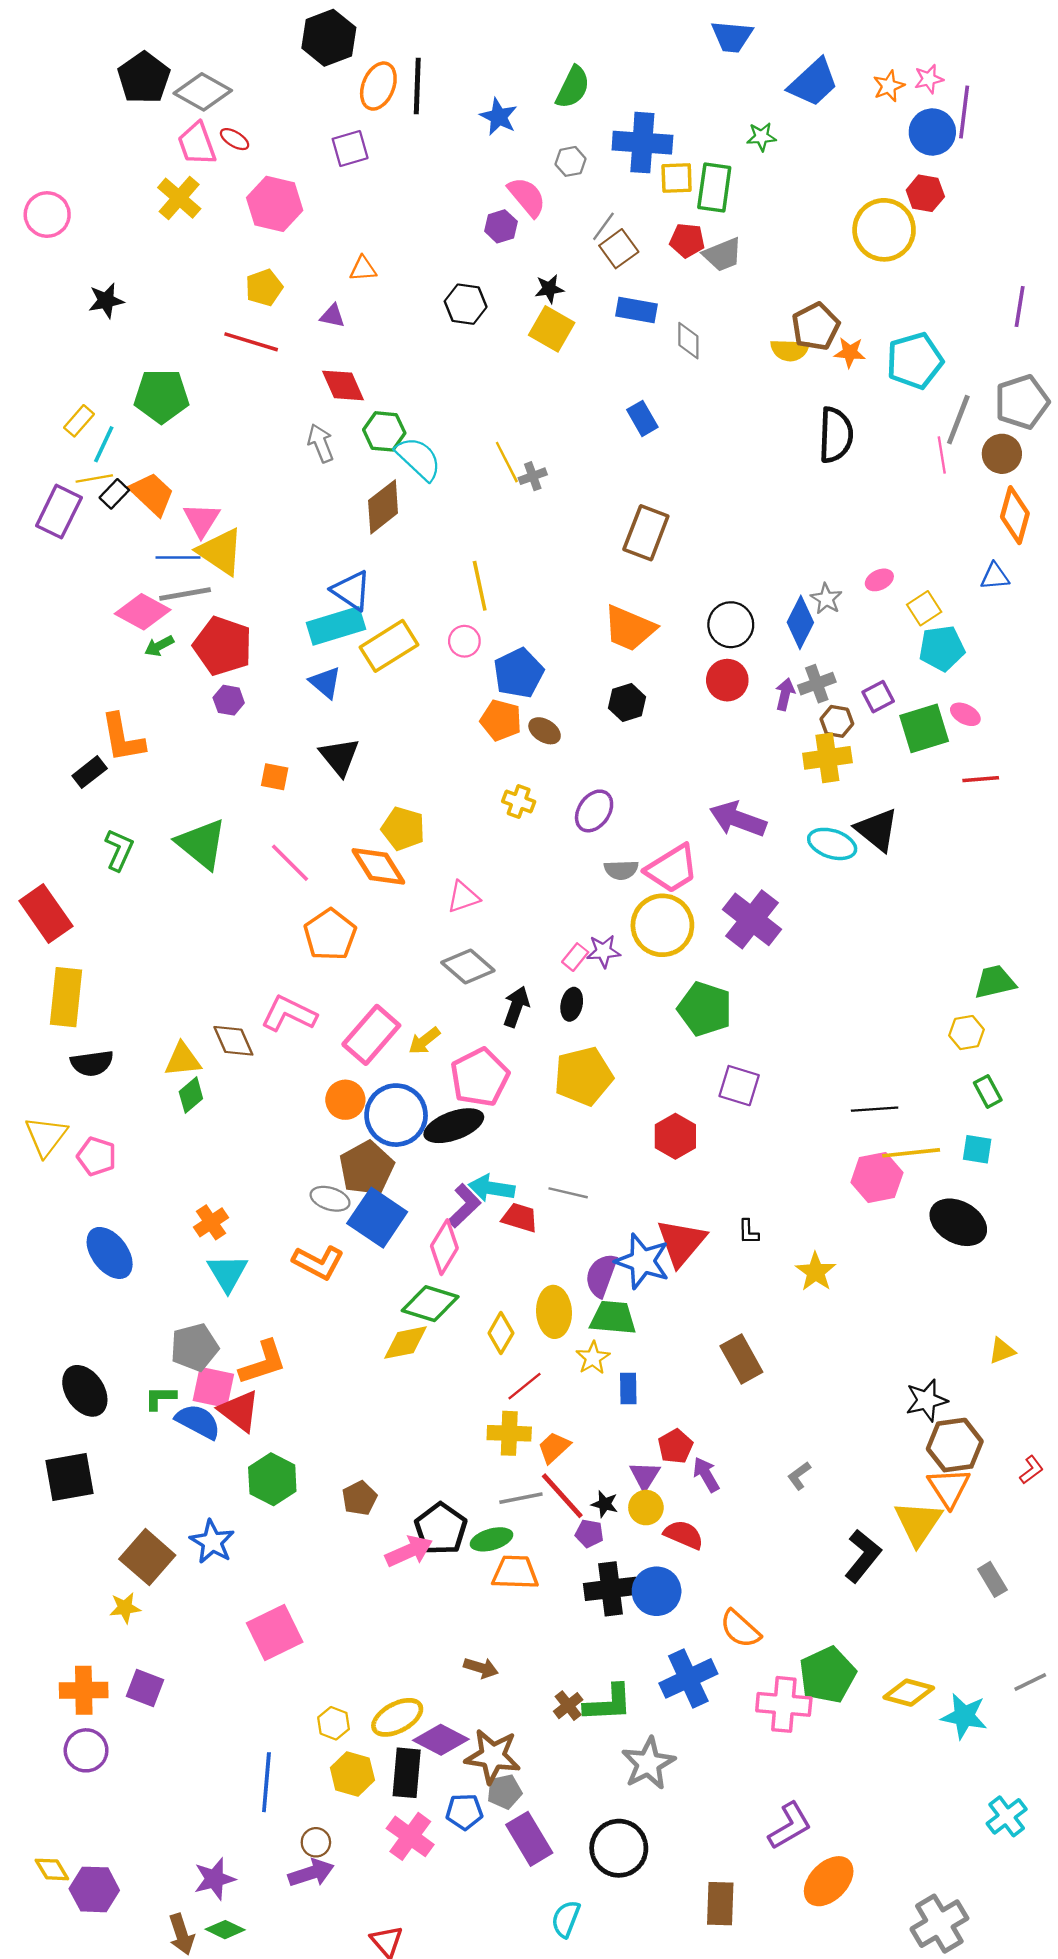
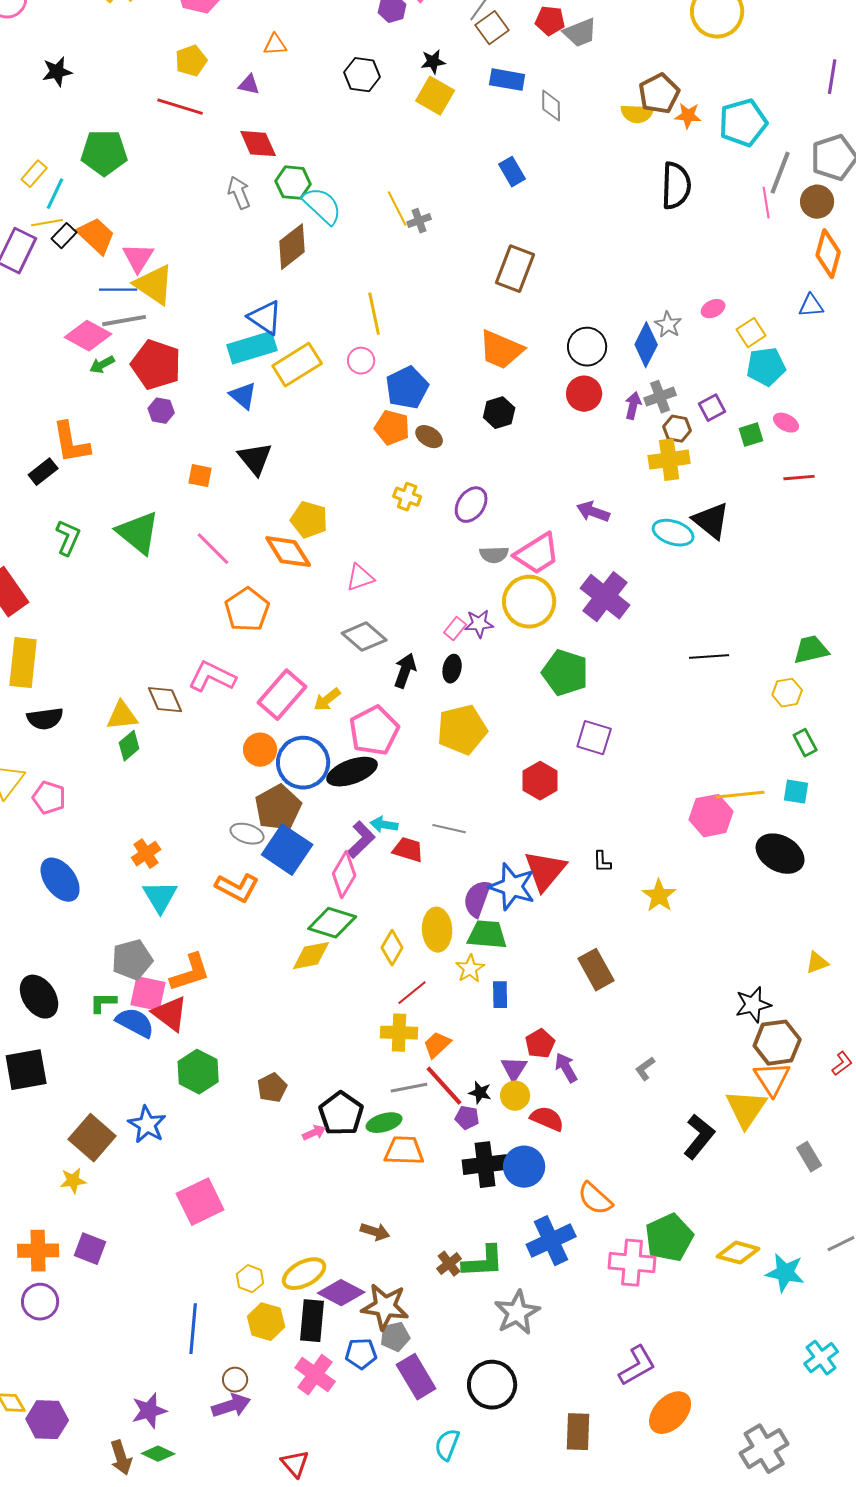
green square: (924, 728) -> (751, 435), size x0.6
purple arrow: (738, 819) -> (593, 512), size x0.7
black line: (875, 1109) -> (709, 657), moved
cyan arrow: (492, 1188) -> (384, 825), size x0.7
pink arrow: (409, 1551) -> (314, 1133), size x0.6

